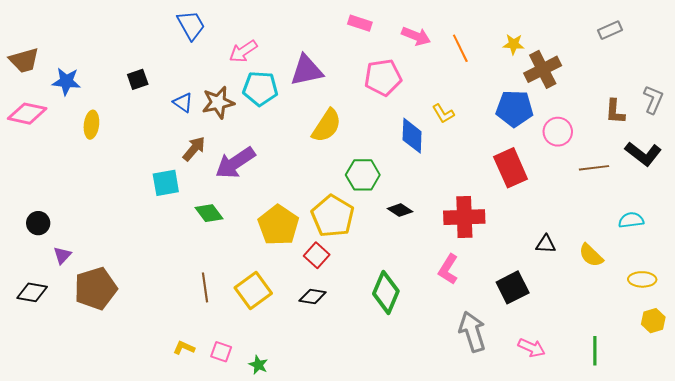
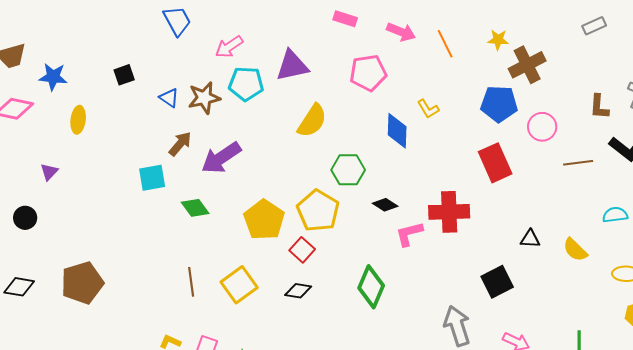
purple triangle: (62, 255) -> (49, 172), moved
pink L-shape: (448, 269) -> (409, 234), moved, turned 44

